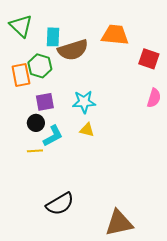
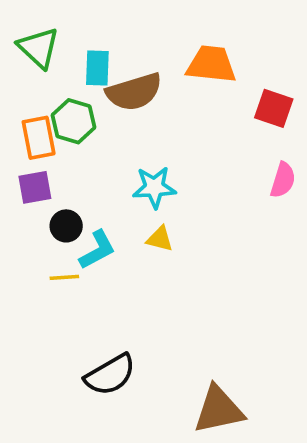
purple square: (45, 102) -> (35, 187), moved

